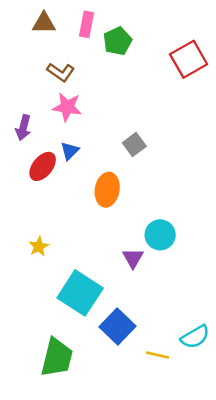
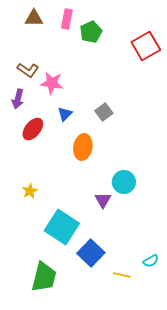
brown L-shape: (61, 72) -> (28, 70), moved
blue triangle: (70, 151) -> (65, 114), moved
cyan semicircle: (195, 337) -> (151, 261), size x0.7

